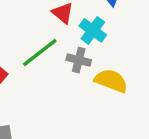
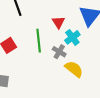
green line: (40, 53) -> (39, 41), turned -75

